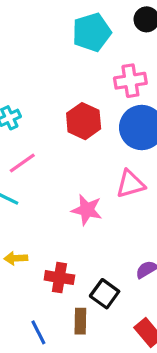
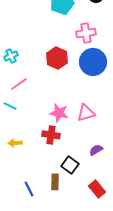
pink triangle: (130, 184) -> (86, 113), moved
red cross: (59, 278) -> (51, 135), moved

